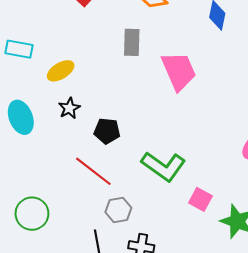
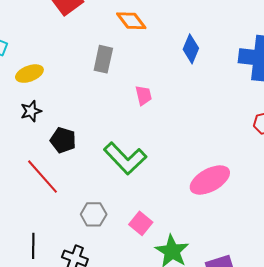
pink trapezoid: (179, 71) -> (143, 95), size x0.5
green L-shape: (163, 166) -> (125, 158), moved
gray hexagon: (118, 210) -> (94, 214), moved

